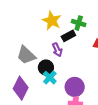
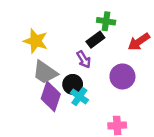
yellow star: (52, 21) -> (36, 41), moved
purple circle: (75, 87) -> (122, 76), moved
purple diamond: (21, 88) -> (51, 96), moved

